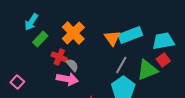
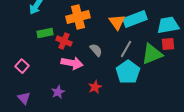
orange cross: (73, 33) -> (78, 17), turned 30
green rectangle: (40, 39) -> (45, 33), moved, turned 35
red square: (163, 60) -> (168, 44), turned 32
gray semicircle: (72, 65) -> (96, 50), moved

